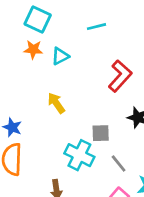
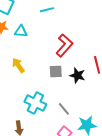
cyan triangle: (60, 56) -> (21, 31), turned 32
gray square: (101, 133) -> (56, 71), moved

